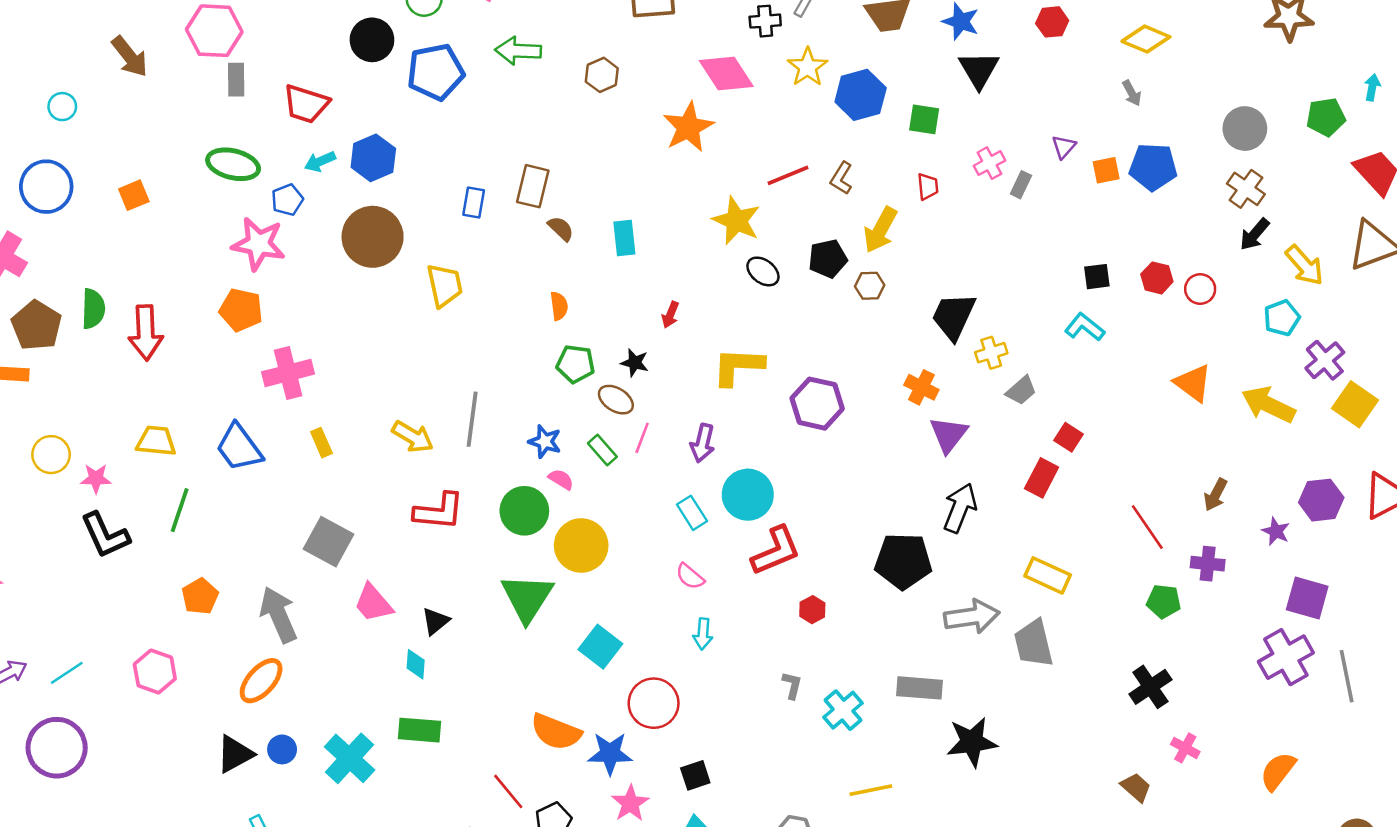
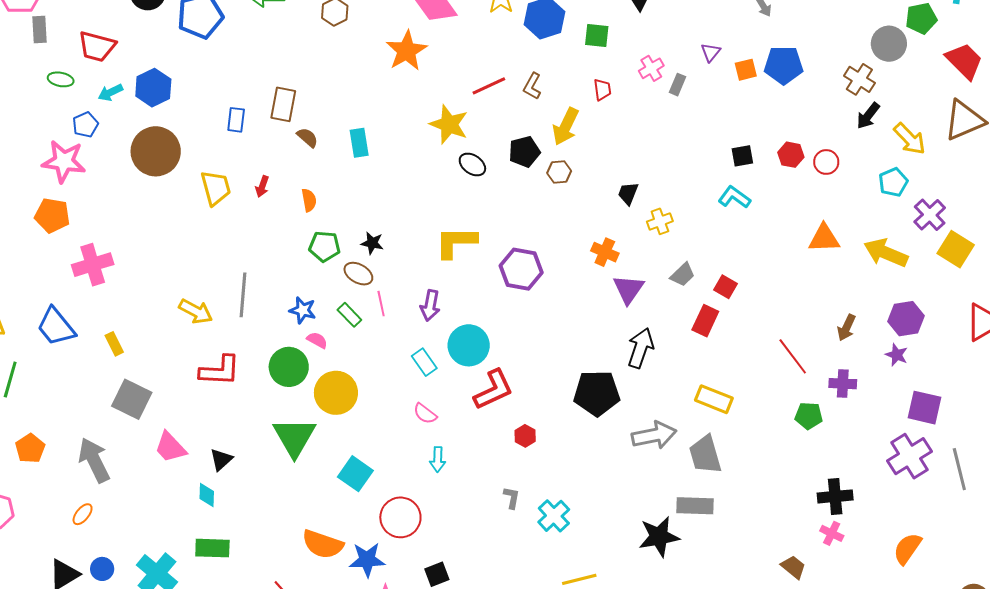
gray circle: (1245, 129) -> (889, 44), moved
green ellipse: (233, 164) -> (61, 79), moved, size x0.6
red arrow: (670, 315) -> (262, 186), moved
black trapezoid: (954, 316) -> (628, 193), size x0.6
orange triangle: (1193, 383) -> (824, 238), turned -36
gray trapezoid: (1021, 390) -> (683, 275), moved
pink line: (642, 438) -> (381, 304), turned -30
yellow rectangle: (321, 443) -> (114, 344), moved
purple hexagon: (1321, 500) -> (906, 319), moved
orange ellipse: (261, 681) -> (83, 514), size x0.6
black cross: (1150, 687) -> (835, 496), moved, turned 32
gray rectangle: (919, 688) -> (695, 506), moved

